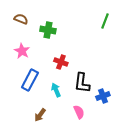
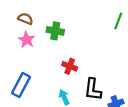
pink star: (22, 51) -> (27, 40), moved
blue rectangle: (30, 80) -> (21, 85), moved

